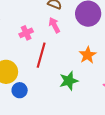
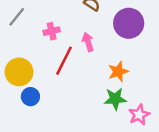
pink arrow: (54, 25) -> (88, 42), moved
green star: (69, 81) -> (115, 99), moved

